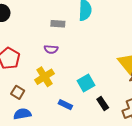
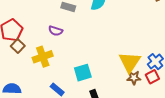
brown square: (18, 92) -> (18, 46), moved

